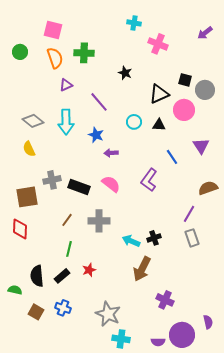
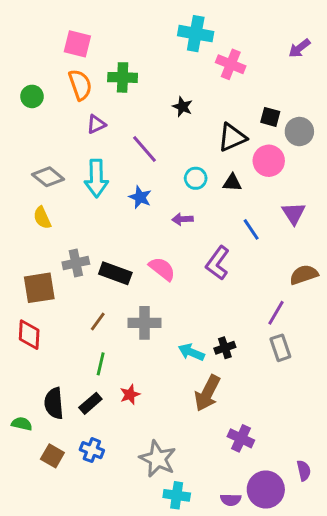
cyan cross: (134, 23) -> (196, 34), size x1.6
green circle: (20, 52) -> (32, 96), moved
purple arrow: (111, 153) -> (182, 219), moved

